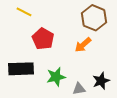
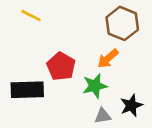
red pentagon: (43, 39) -> (61, 66), moved
green star: (56, 77) -> (95, 86), moved

